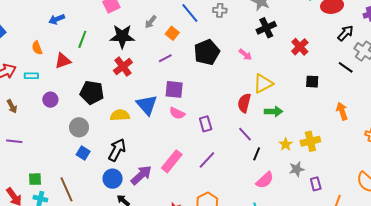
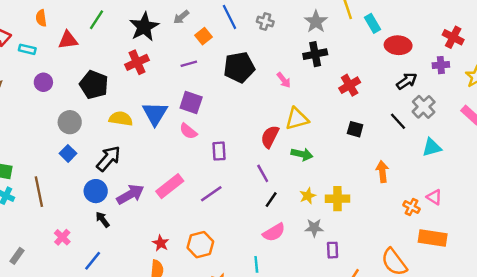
black star: (122, 36) -> (144, 27), turned 30

